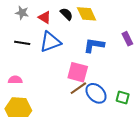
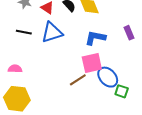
pink square: (78, 72) -> (92, 63), moved, turned -30
blue ellipse: (96, 93) -> (108, 77), moved

